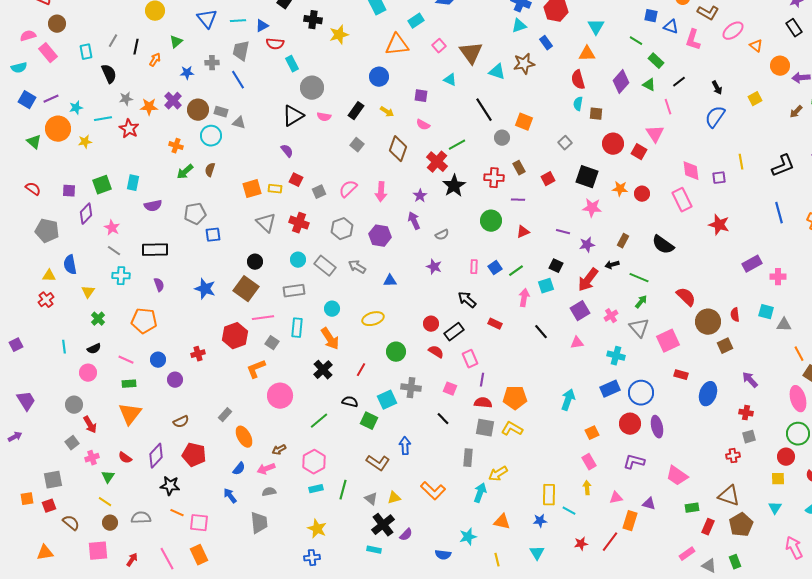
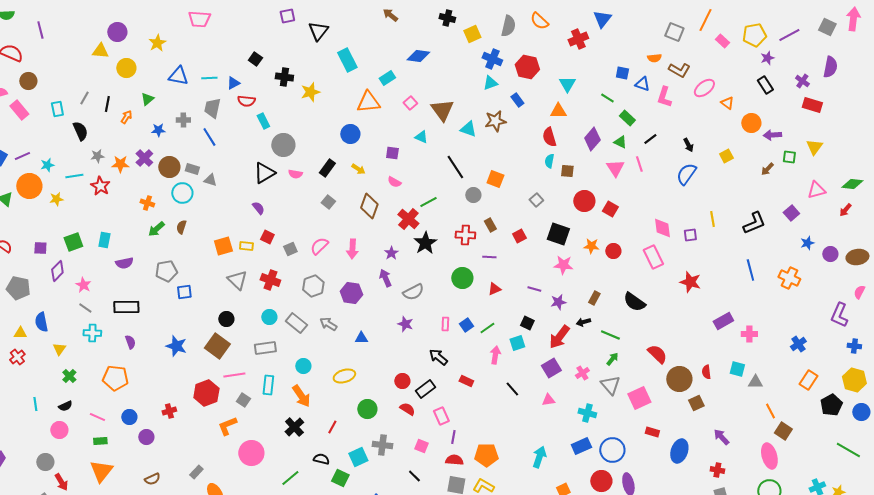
blue triangle: (207, 19) -> (178, 76), turned -40
pink triangle: (655, 134) -> (615, 168), moved
gray semicircle: (442, 235) -> (413, 292), size x1.5

